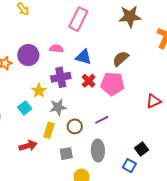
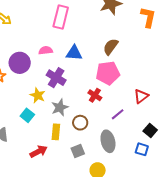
purple cross: (61, 77) -> (56, 78), turned -36
red cross: (89, 81) -> (95, 95), moved
red triangle: (154, 101) -> (141, 96), moved
purple line: (102, 120) -> (118, 114), moved

